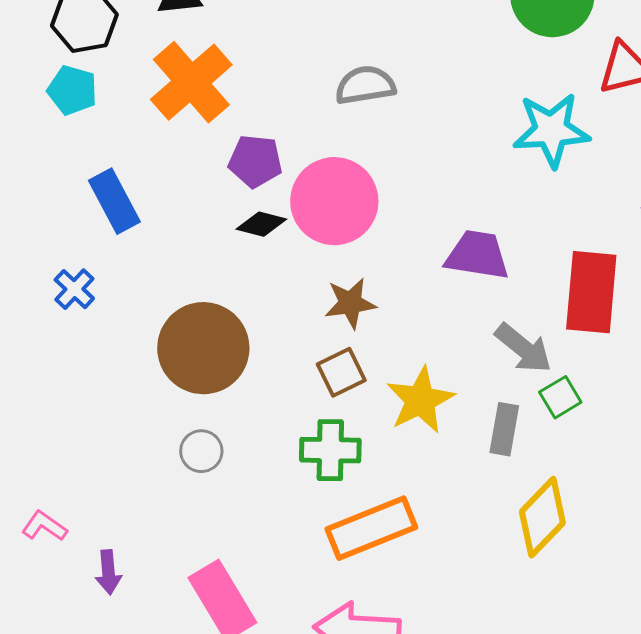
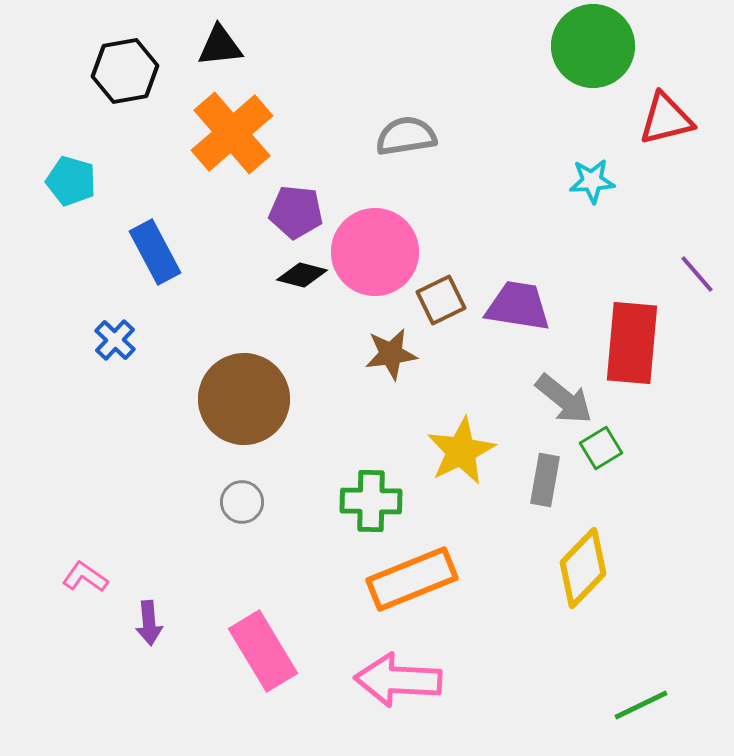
cyan pentagon: (72, 90) -> (71, 181), moved
cyan star: (551, 130) -> (592, 181), size x0.6
brown square: (341, 372) -> (441, 300), moved

